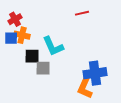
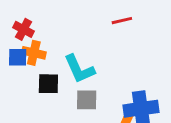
red cross: (15, 19) -> (23, 29), turned -32
gray square: (43, 68) -> (87, 100), moved

